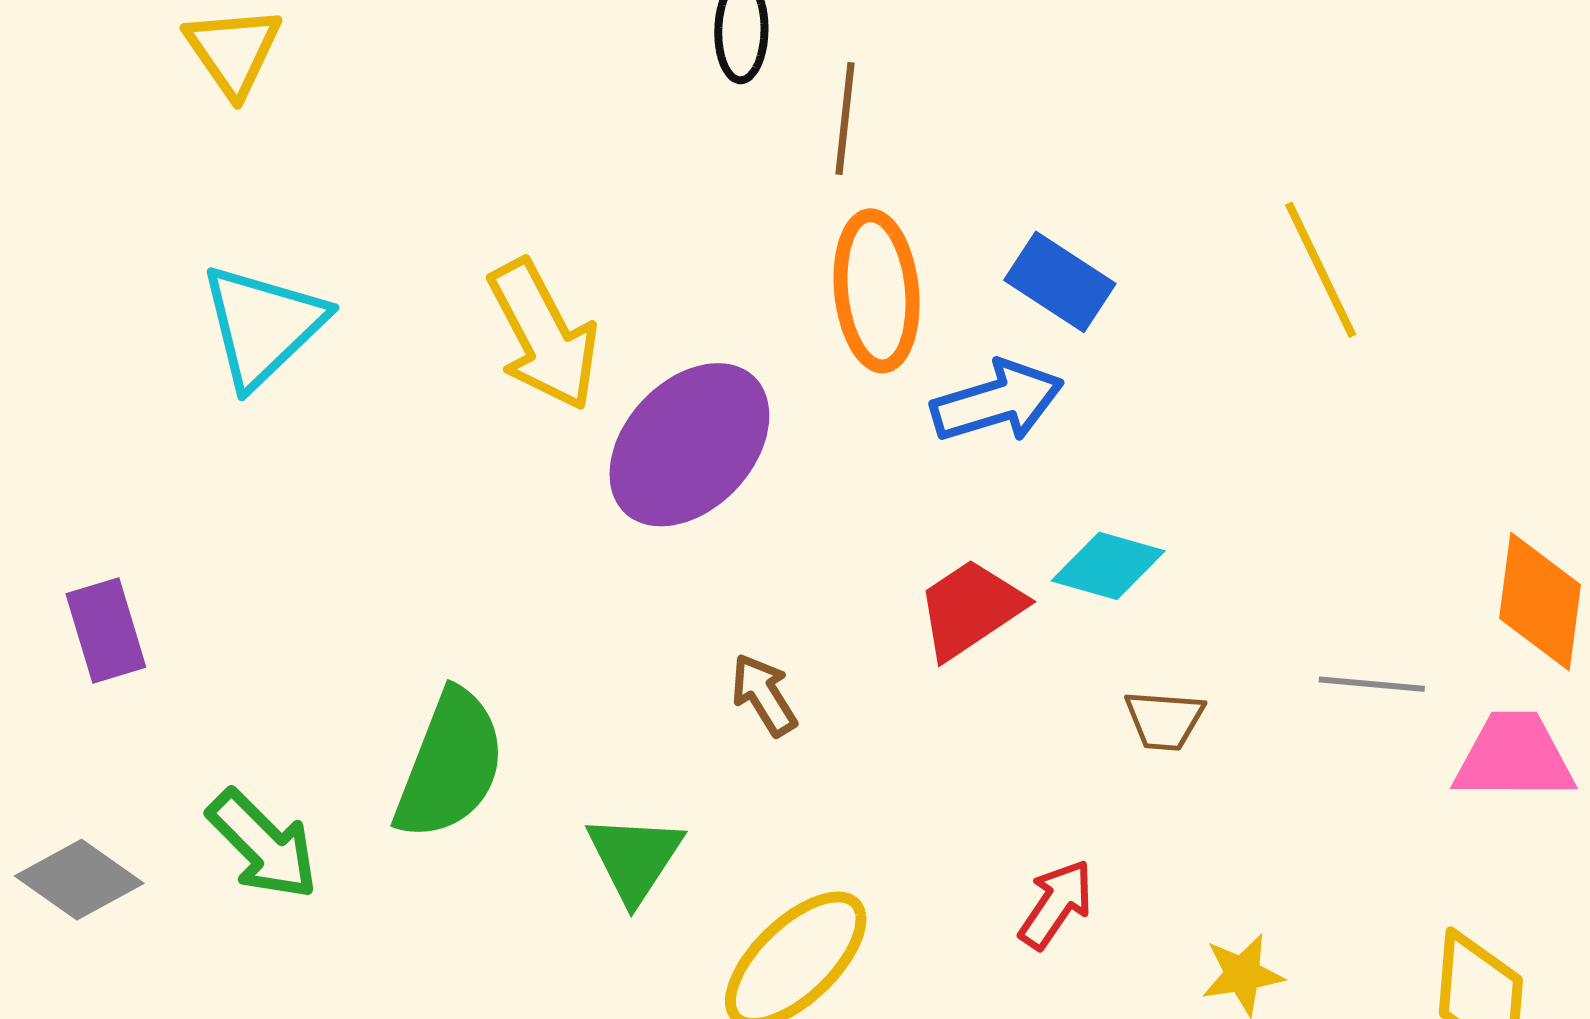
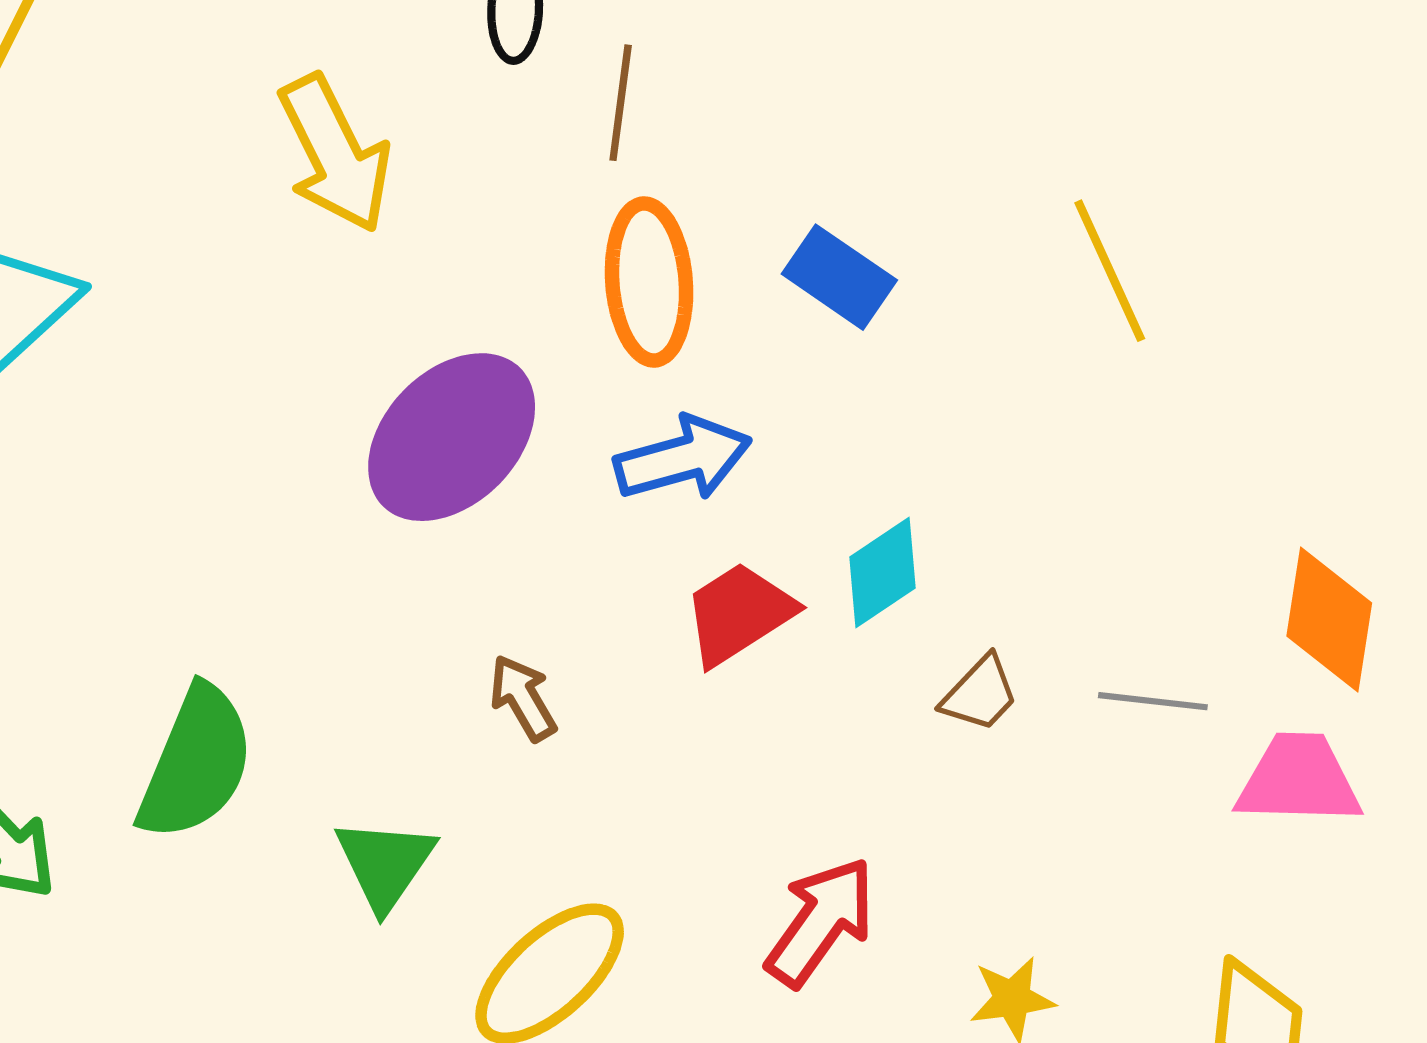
yellow arrow: (544, 335) -> (335, 154), moved
blue arrow: (997, 402) -> (683, 459), moved
cyan diamond: (1108, 566) -> (883, 572), turned -51
brown trapezoid: (1164, 720) -> (980, 694), moved, turned -52
red arrow: (1056, 904) -> (821, 922), size x1.4

